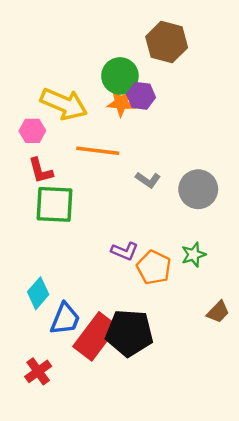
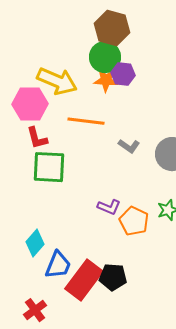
brown hexagon: (167, 42) -> (112, 28), moved
pink hexagon: (32, 131) -> (30, 104), size x1.6
black pentagon: (129, 333) -> (113, 277), size x0.7

